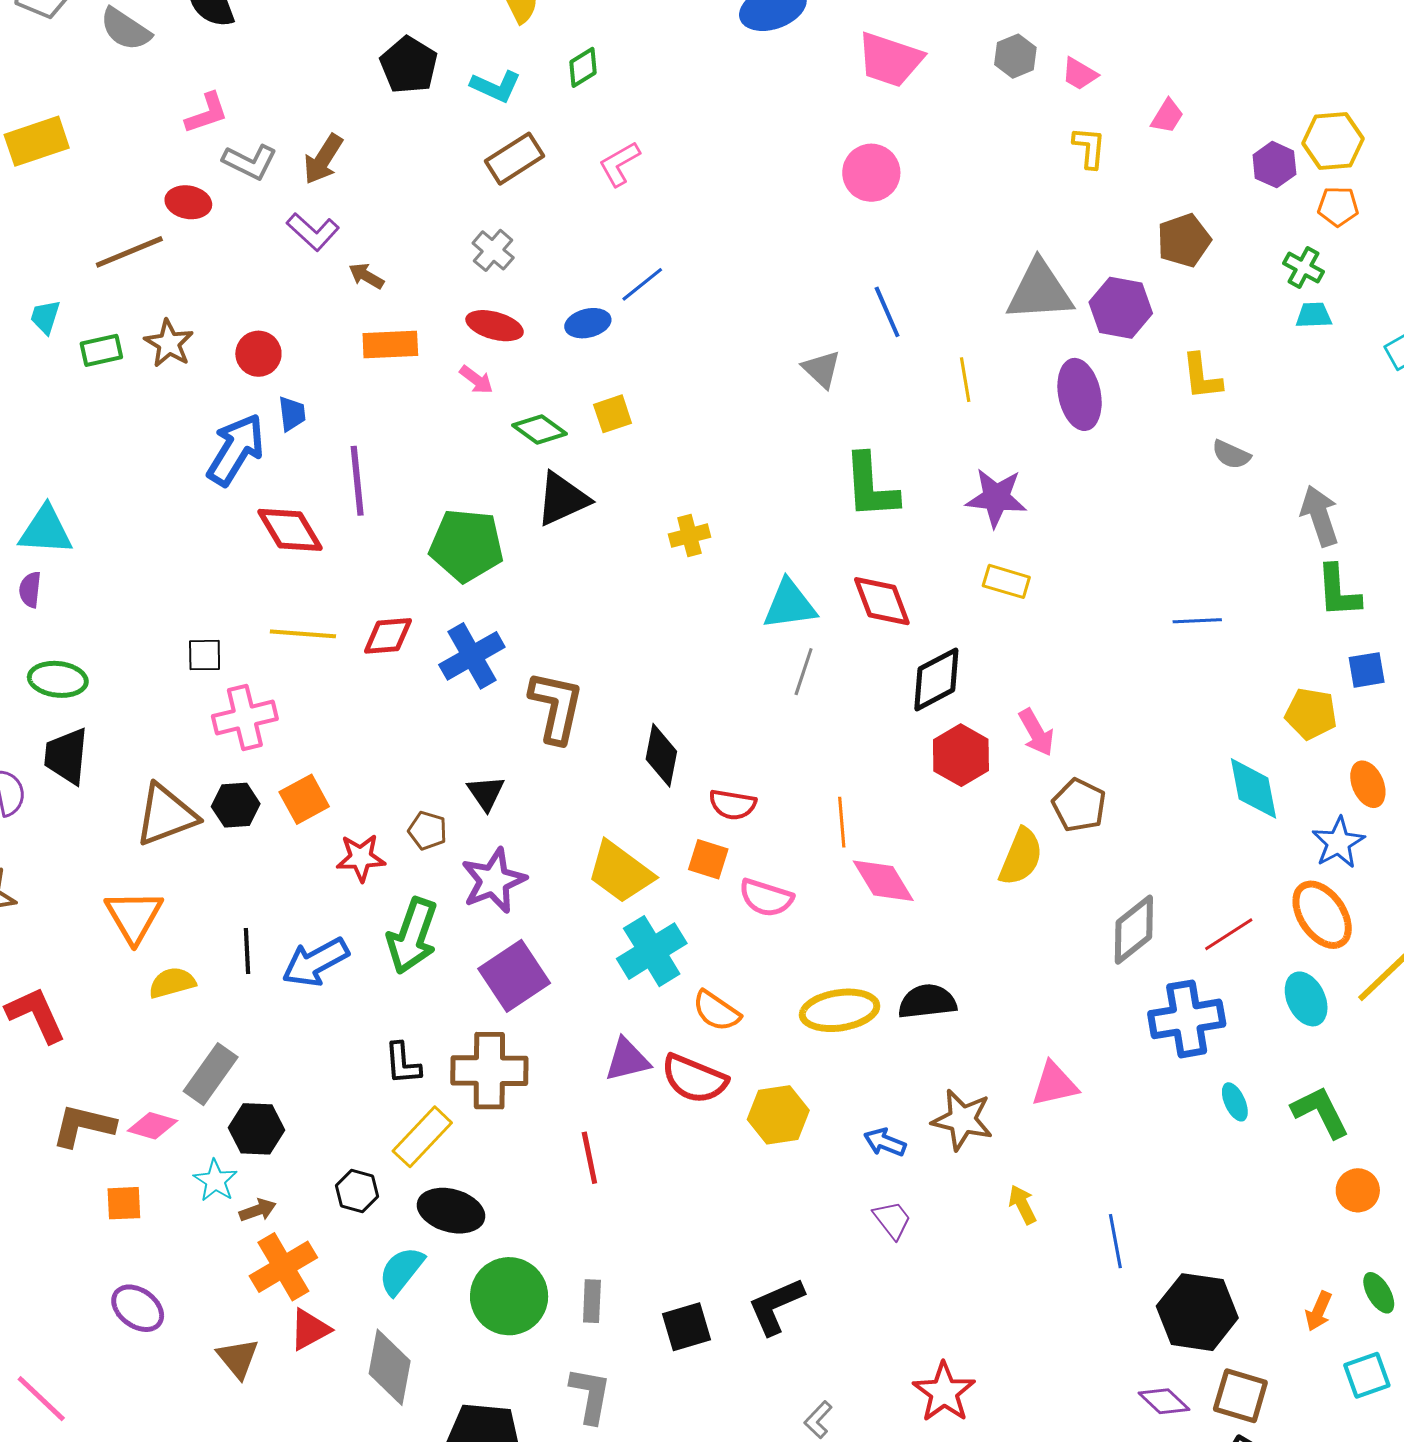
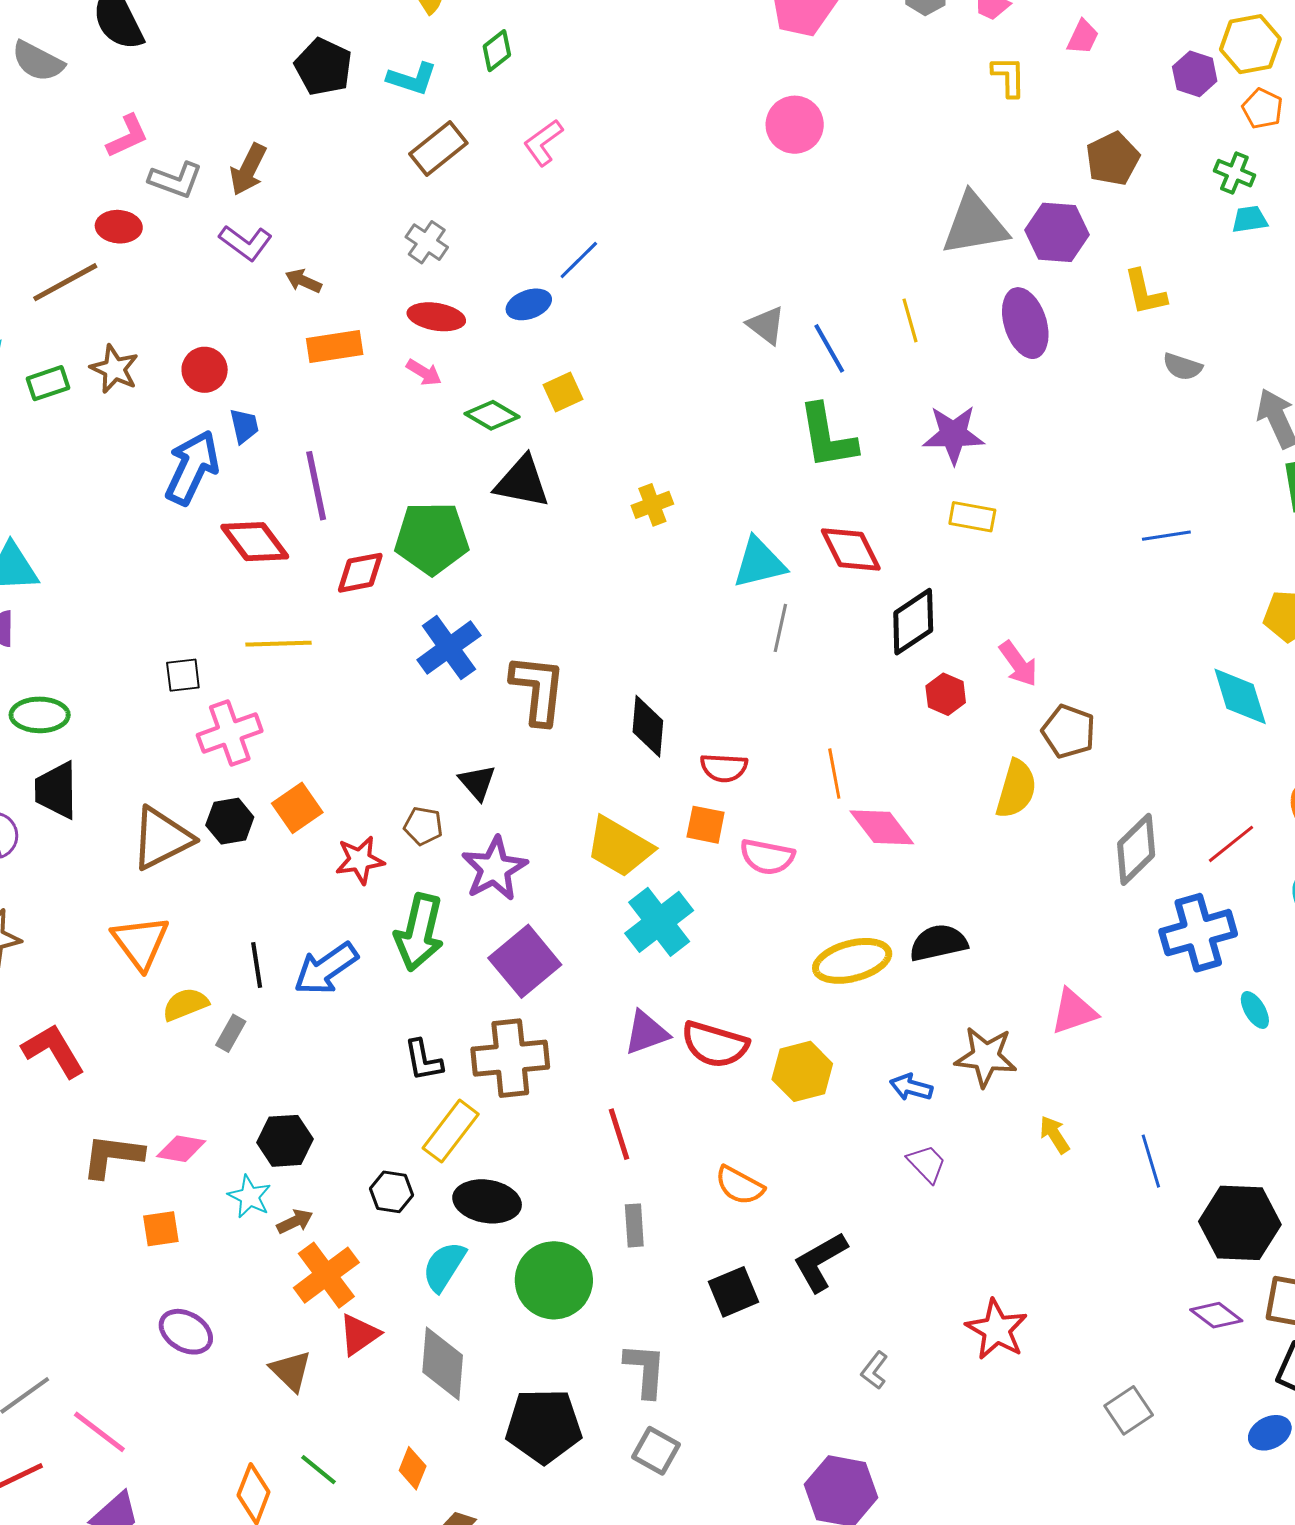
orange pentagon: (1338, 206) -> (1262, 109), turned 30
blue line: (887, 312) -> (829, 348), moved
black triangle: (562, 499) -> (522, 482), turned 42
red diamond: (388, 636) -> (360, 573), moved
red hexagon: (961, 755) -> (946, 694), size x0.7
orange semicircle: (716, 1011) -> (740, 1185), moved
gray rectangle: (211, 1074) -> (231, 1033), moved, size x0.6
gray rectangle: (592, 1301) -> (634, 1225), moved

